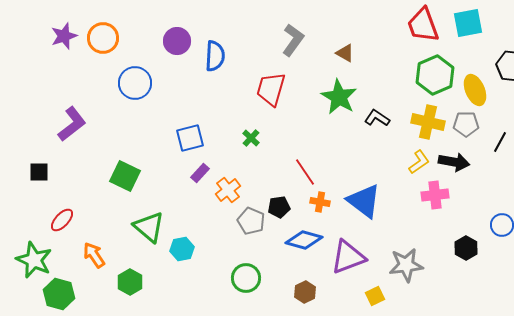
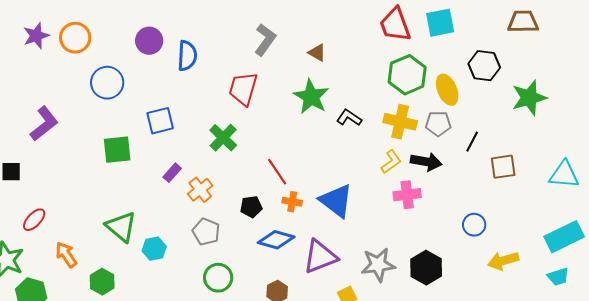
blue square: (190, 138) -> (160, 121), moved
green cross: (251, 138) -> (223, 138), size x1.6
green square: (125, 176) -> (117, 150), moved, turned -32
gray pentagon: (251, 221) -> (206, 232), moved
black hexagon: (466, 248) -> (426, 268), moved, size x1.4

